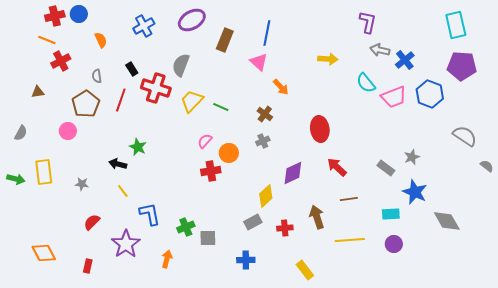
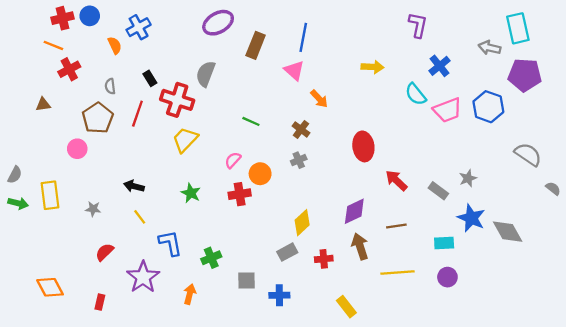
blue cross: (144, 26) -> (139, 27), moved
gray arrow: (380, 50) -> (489, 48), moved
blue cross: (405, 60) -> (440, 66), moved
yellow trapezoid: (192, 101) -> (185, 140), moved
gray semicircle: (21, 133) -> (15, 175), moved
green star: (138, 147) -> (191, 193), moved
red arrow: (337, 167) -> (396, 181), moved
purple diamond: (293, 173) -> (354, 211), moved
gray diamond: (447, 221) -> (508, 232), moved
gray square: (208, 238) -> (246, 280), moved

